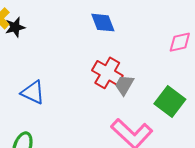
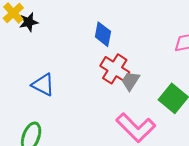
blue diamond: (103, 23) -> (103, 34), moved, turned 30

